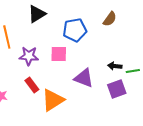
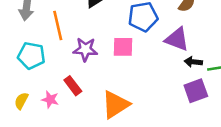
purple triangle: (84, 78) -> (177, 39), moved
red rectangle: (32, 85) -> (73, 86), moved

